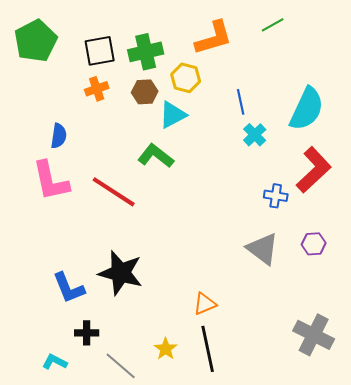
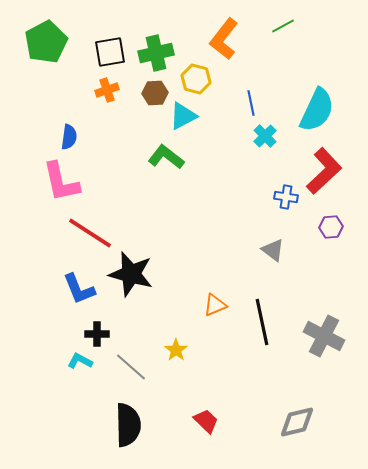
orange L-shape: (214, 38) -> (224, 39), turned 144
red line: (114, 192) -> (90, 233), moved
purple hexagon: (314, 244) -> (331, 227), moved
gray triangle: (263, 249) -> (273, 250), size x0.7
black line: (208, 349) -> (262, 322), moved
cyan L-shape: (55, 362) -> (80, 361), moved

